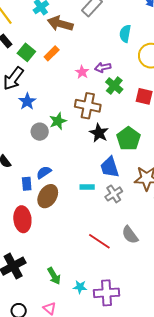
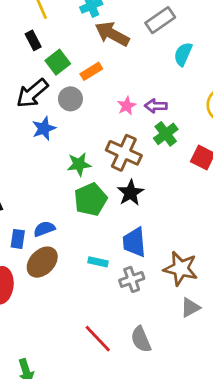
cyan semicircle: (125, 34) -> (183, 54), moved
gray circle: (40, 132) -> (70, 99), moved
green pentagon: (128, 139) -> (90, 199), moved

